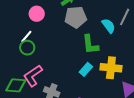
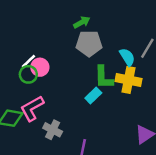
pink circle: (37, 14) -> (40, 67), moved
yellow cross: (111, 68) -> (129, 80), moved
cyan rectangle: (86, 69) -> (93, 96), moved

